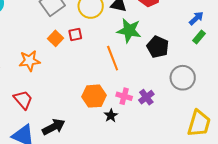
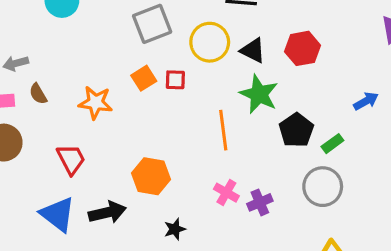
green rectangle: (199, 37) -> (332, 144), moved
orange hexagon: (94, 96) -> (151, 176), moved
black star: (111, 116) -> (175, 229), moved

